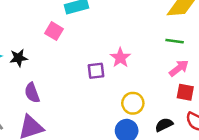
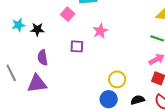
pink star: (120, 58) -> (100, 31), moved
purple square: (96, 71) -> (77, 46), moved

